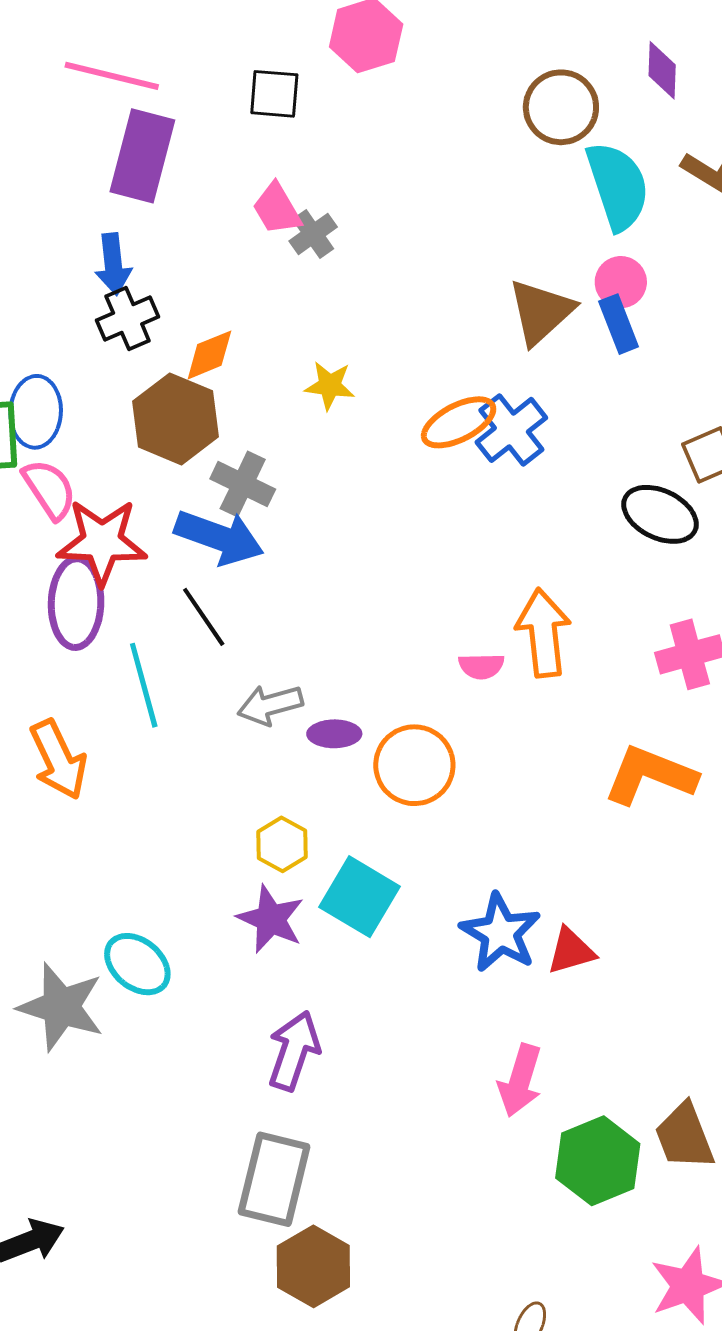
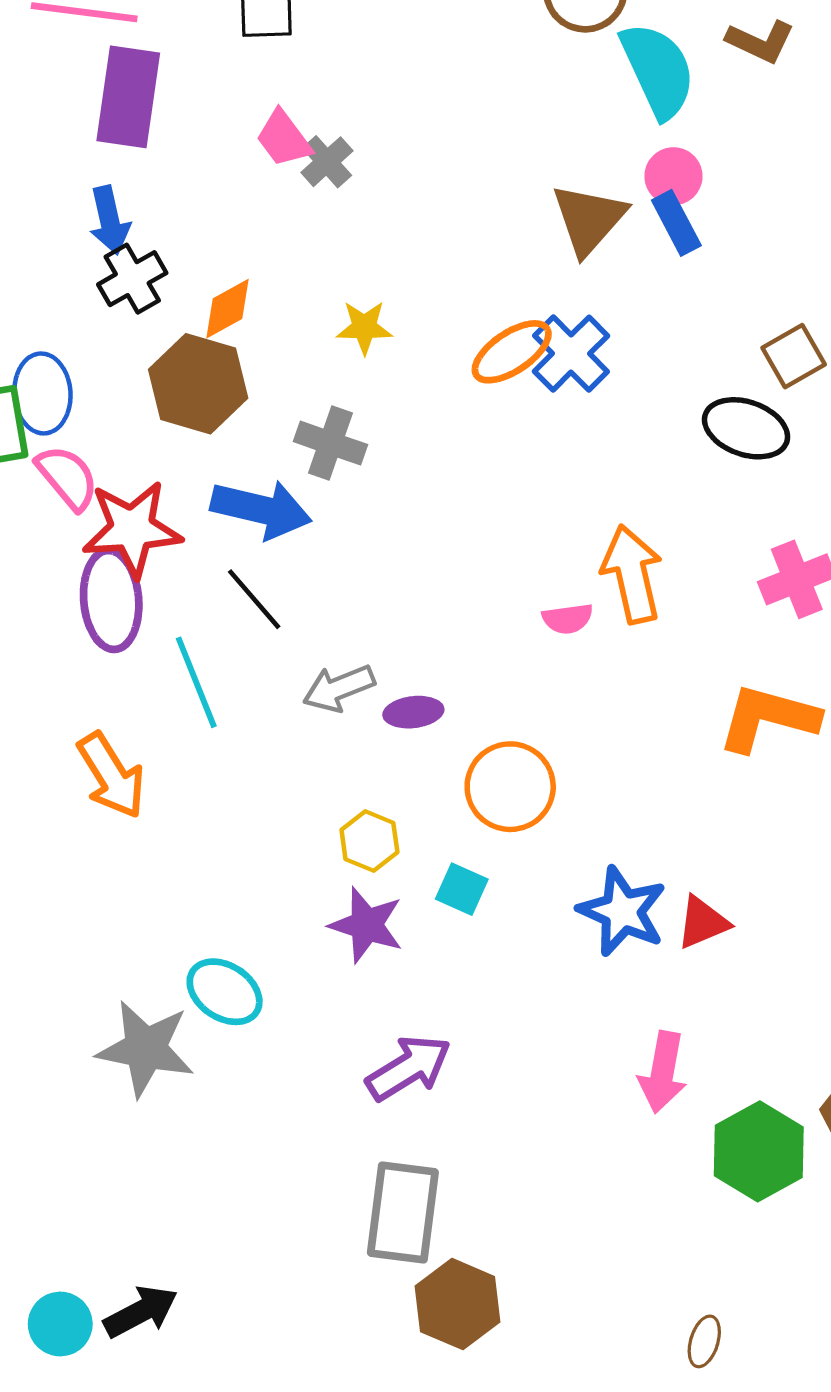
gray cross: (243, 484) -> (330, 443), moved
orange circle: (414, 765) -> (510, 787), moved
cyan square: (359, 897) -> (462, 889), size x0.6
purple arrow: (294, 1051) -> (409, 1068), turned 46

